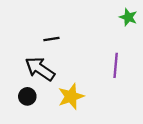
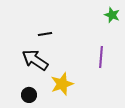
black circle: (27, 96) -> (29, 95), moved

